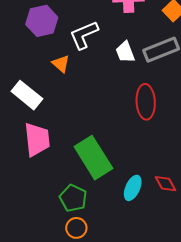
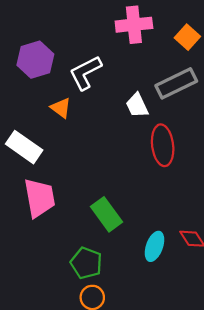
white trapezoid: (125, 52) -> (137, 105), moved
green rectangle: (93, 158) -> (106, 214), size x0.7

